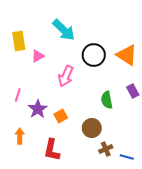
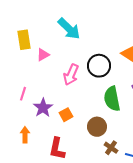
black circle: (94, 55) -> (99, 66), moved
green semicircle: (107, 100) -> (112, 99), size x1.4
brown cross: (106, 149) -> (111, 148), turned -32

